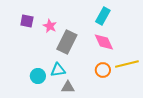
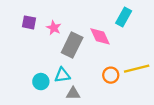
cyan rectangle: (103, 16) -> (124, 17), moved
pink diamond: (104, 42) -> (100, 36), moved

